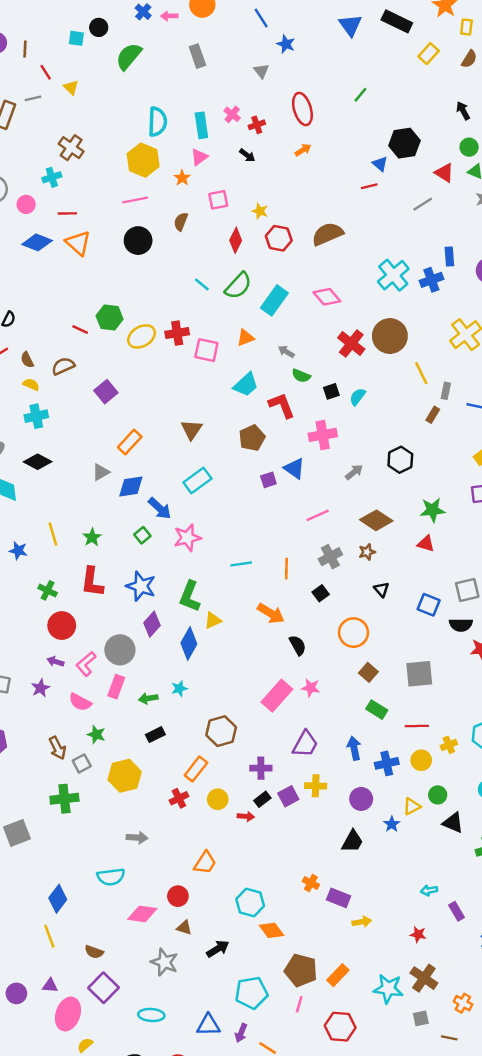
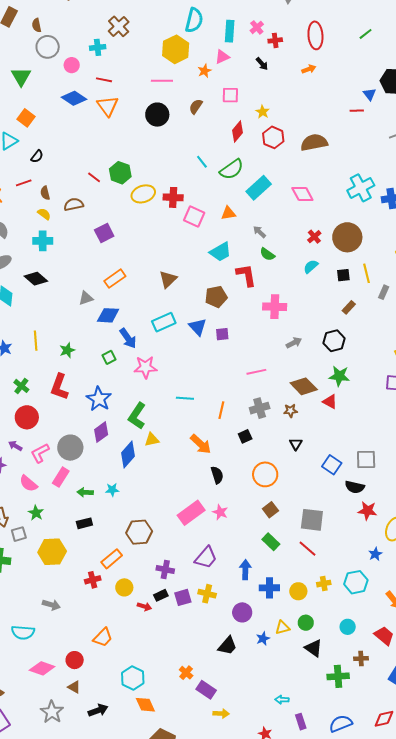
red cross: (351, 343) -> (314, 237), size x0.6
black square: (331, 391) -> (343, 275), moved
cyan semicircle: (358, 397) -> (311, 266), moved
brown rectangle: (433, 415) -> (349, 307), moved
blue triangle: (294, 468) -> (198, 327), moved
green star: (433, 510) -> (339, 376), moved
red triangle: (426, 544) -> (330, 402), moved
red line: (417, 726) -> (307, 549), moved, turned 30

